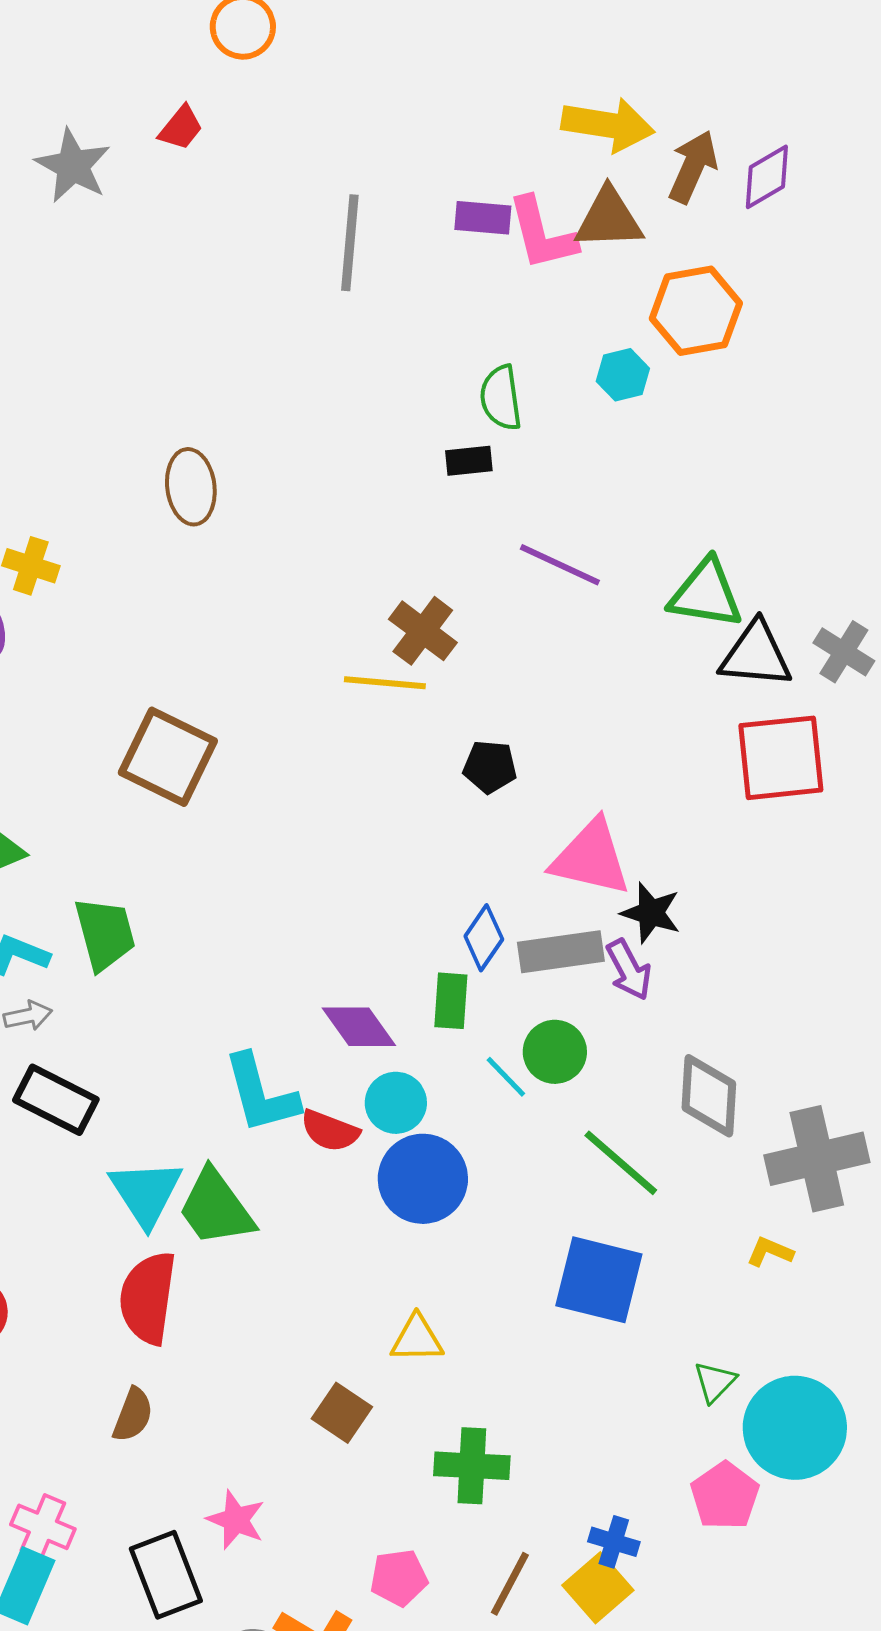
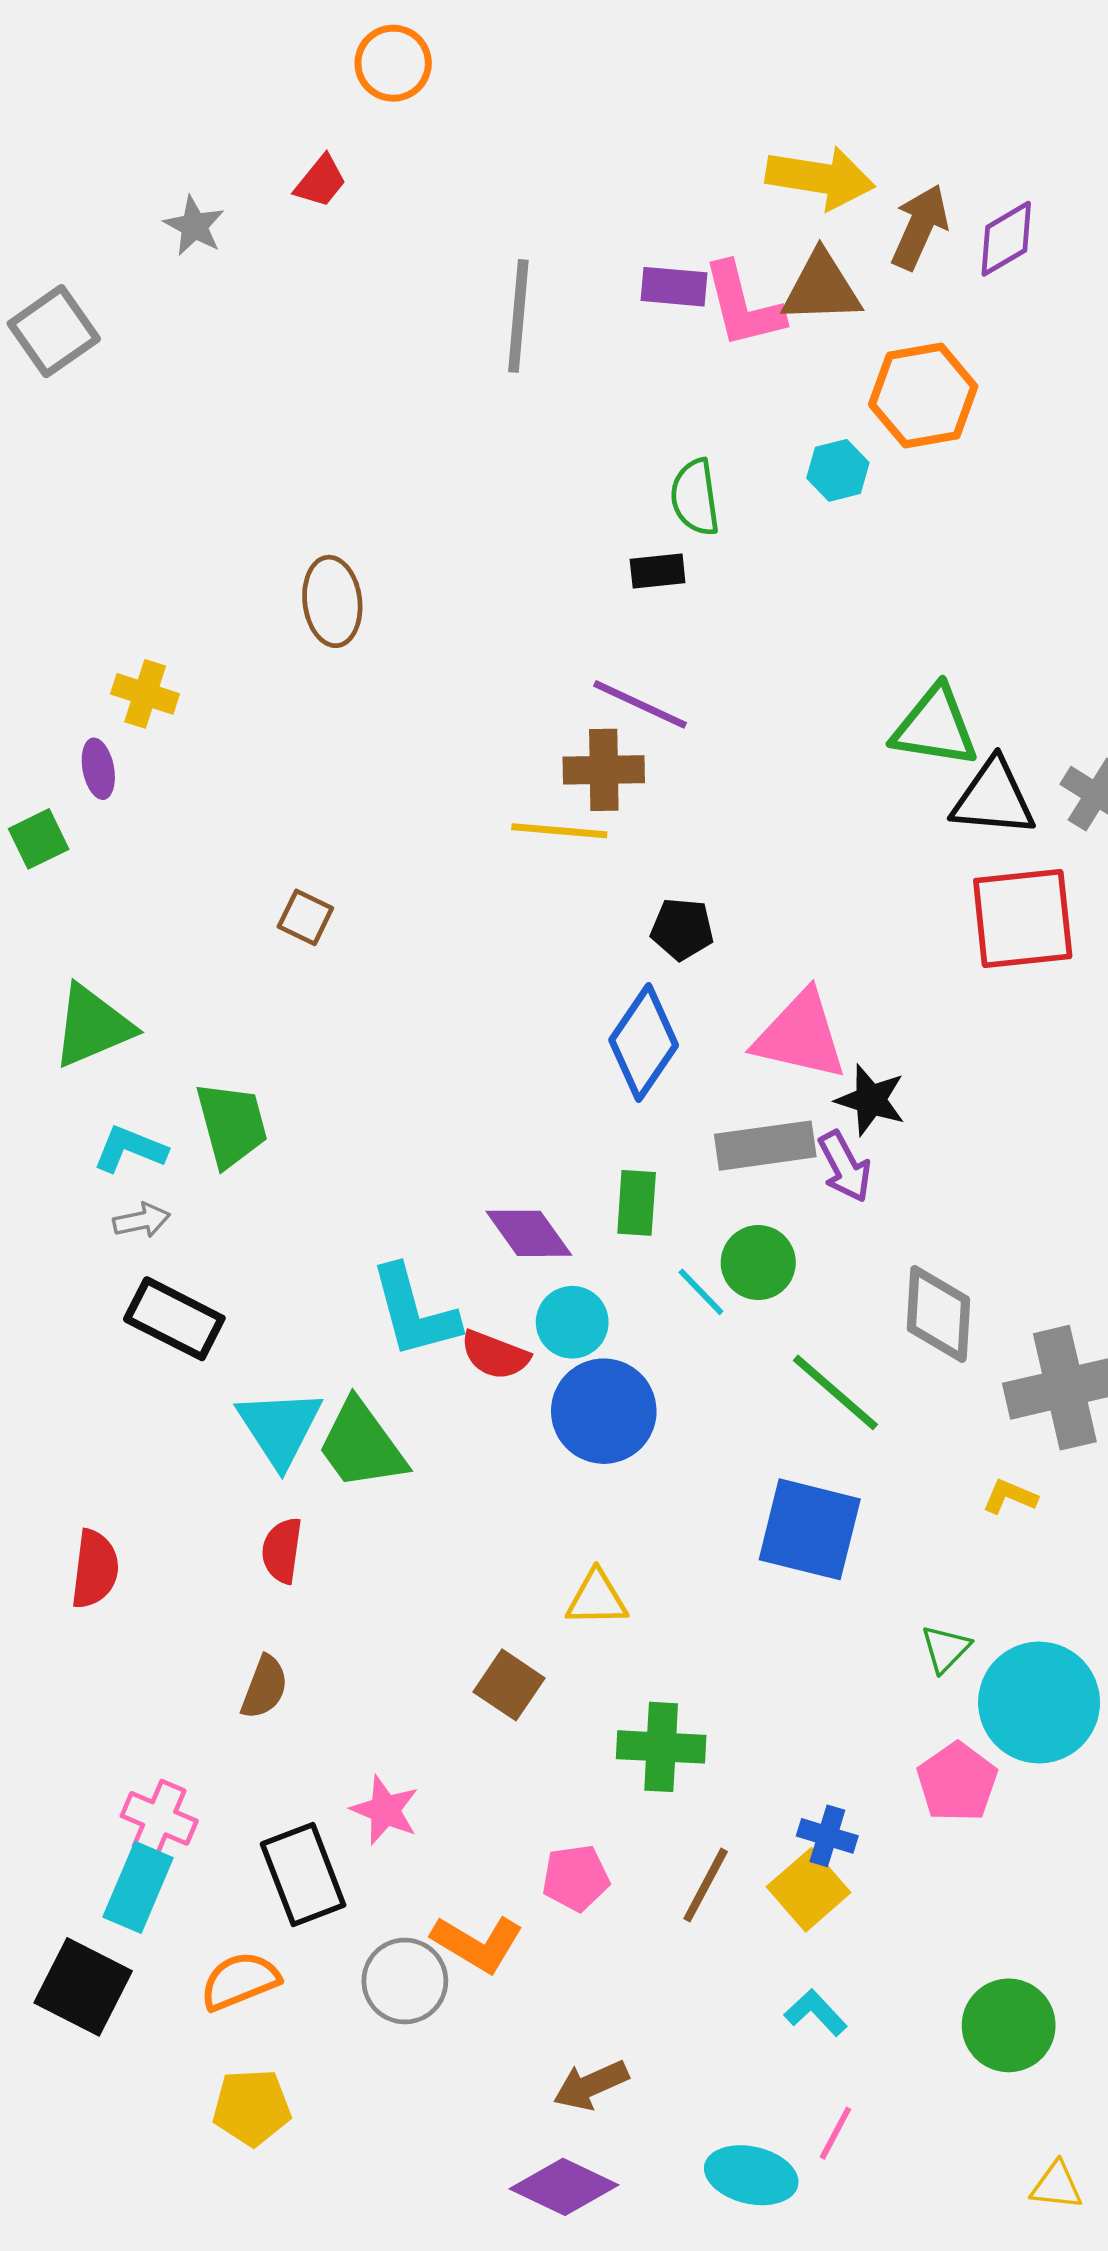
gray star: (73, 166) -> (194, 226), size x0.7
purple line: (560, 565) -> (640, 704), moved
brown cross: (423, 631) -> (604, 770), turned -38
brown square: (168, 757) -> (305, 917), size x0.5
blue diamond: (484, 938) -> (644, 1043), moved, size x1.5
red semicircle: (148, 1298) -> (282, 1550), size x0.6

